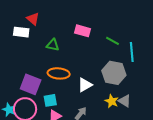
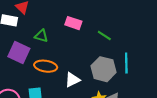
cyan line: (132, 52) -> (126, 63), moved
purple square: (31, 84) -> (19, 52), moved

